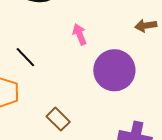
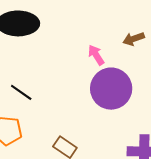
pink arrow: (80, 34) -> (96, 55), moved

